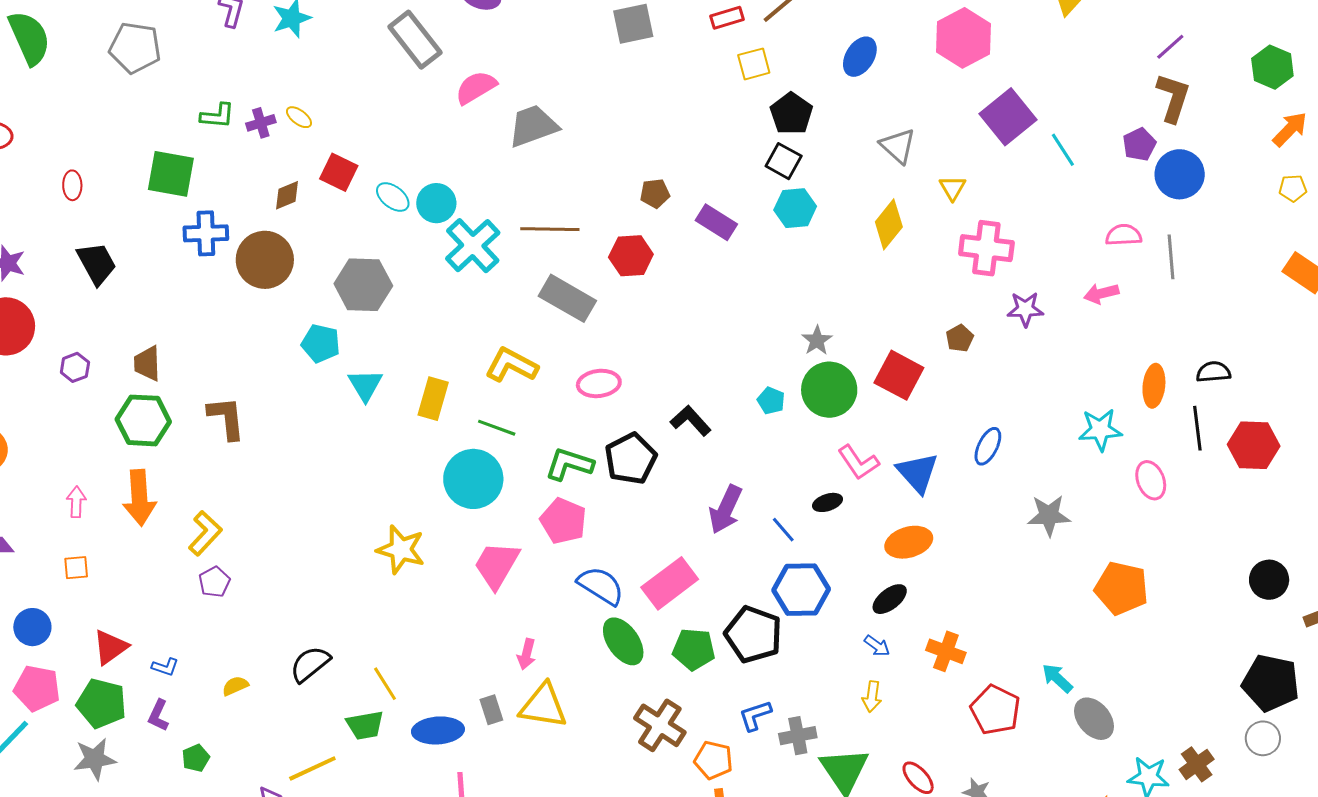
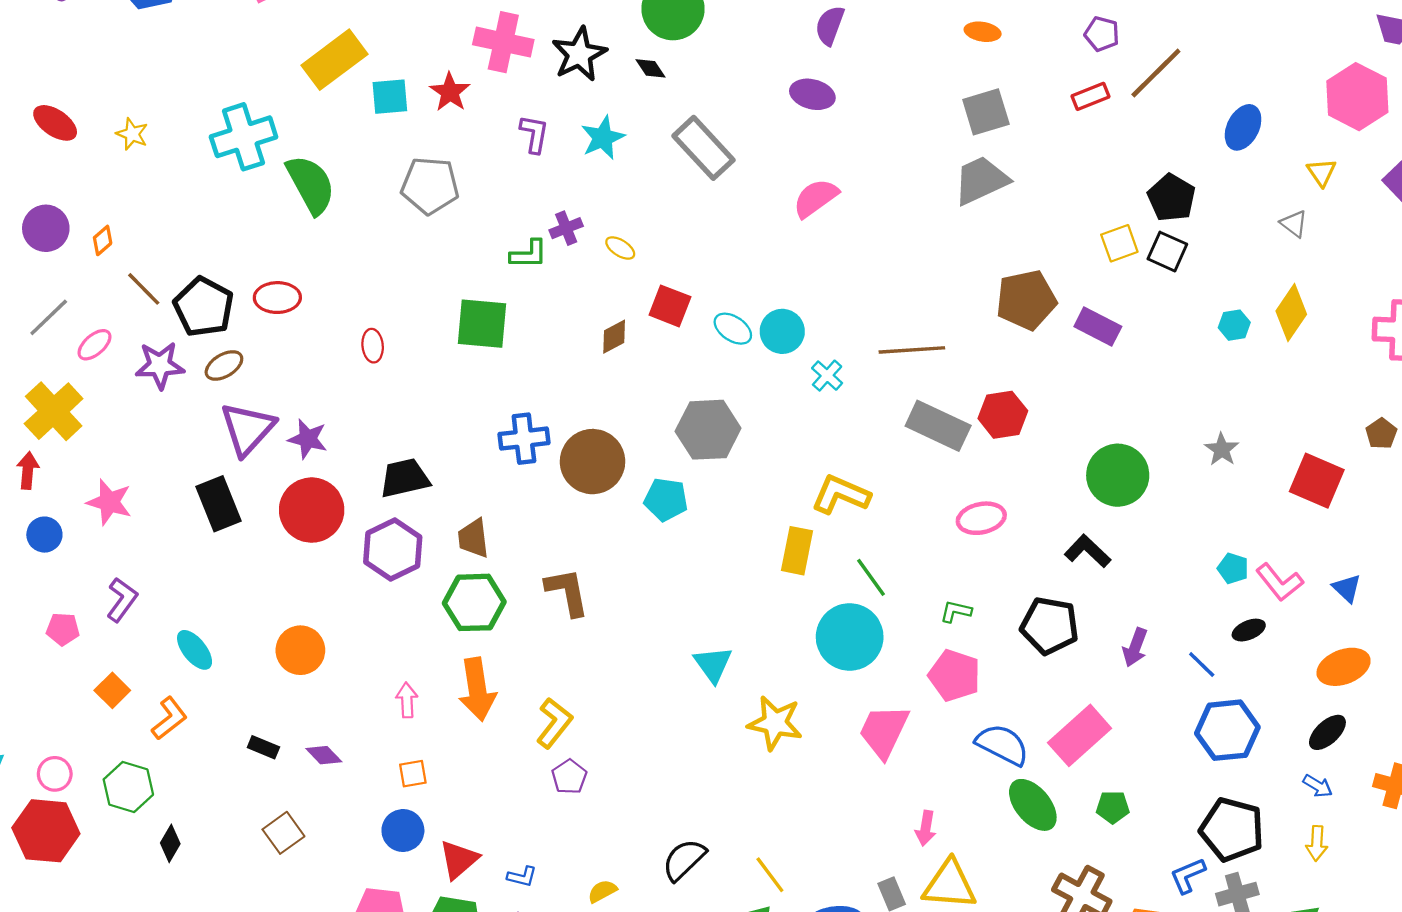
gray rectangle: (415, 40) -> (704, 148), moved
yellow square: (754, 64) -> (1119, 243), moved
purple cross: (261, 123) -> (566, 228), moved
gray trapezoid: (533, 126) -> (981, 180), moved
gray triangle: (898, 146) -> (1294, 224), size x0.7
yellow triangle: (953, 188) -> (1322, 172), moved
brown pentagon: (655, 193) -> (1026, 300), size x1.8
cyan hexagon: (795, 208) -> (1234, 325), moved, size x0.7
blue cross: (206, 233) -> (524, 439), moved
cyan cross: (473, 246) -> (827, 376), size x0.5
red hexagon: (631, 256) -> (1003, 415), moved
brown circle: (265, 260) -> (593, 462), moved
black trapezoid: (97, 263) -> (405, 478), moved, turned -69
yellow L-shape: (512, 365) -> (841, 495), moved
purple hexagon: (75, 367) -> (393, 549), size x1.8
cyan triangle: (365, 385) -> (713, 664), moved
green circle: (829, 390) -> (1118, 475), moved
cyan pentagon: (771, 401) -> (1233, 568), moved
green line: (497, 428) -> (871, 577), turned 39
black pentagon: (631, 459) -> (1050, 626), moved, turned -30
green L-shape: (569, 464) -> (956, 611), size x0.6
blue triangle: (918, 473) -> (1347, 588), size x0.6
purple arrow: (726, 509) -> (1135, 647), size x0.7
blue circle: (32, 627) -> (403, 831), moved
black pentagon: (753, 634) -> (1232, 830), moved
green pentagon: (694, 649) -> (1113, 807), size x0.7

